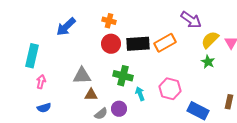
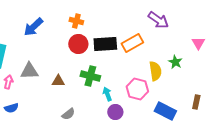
yellow semicircle: (210, 40) -> (155, 71), moved, turned 126
gray triangle: (82, 76) -> (29, 71), moved
brown triangle: (91, 95) -> (58, 81), moved
purple circle: (119, 109) -> (115, 112), moved

